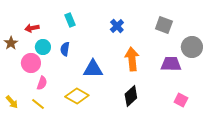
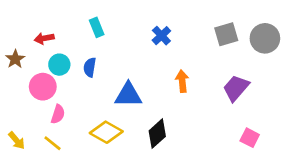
gray square: (164, 25) -> (226, 34), turned -36
gray circle: (192, 47) -> (265, 38), moved
orange arrow: (132, 59) -> (182, 81), size x0.7
purple trapezoid: (171, 64) -> (236, 88), turned -50
black diamond: (131, 96) -> (157, 134), moved

